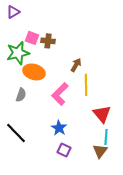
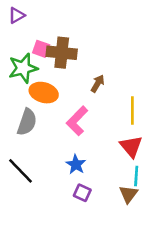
brown cross: (48, 41) -> (62, 53), size x1.6
yellow line: (86, 85) -> (132, 111), moved
gray semicircle: (21, 95) -> (27, 122), size x1.5

